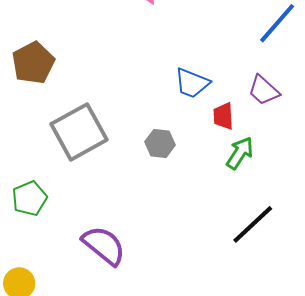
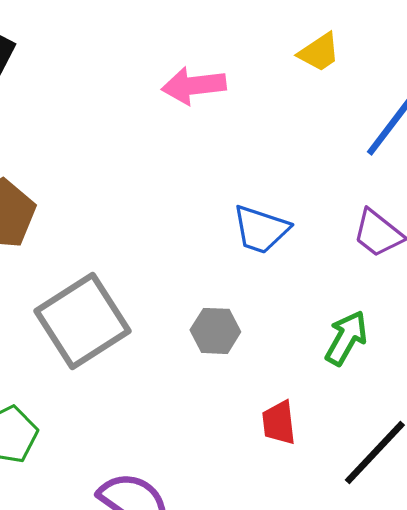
red trapezoid: (223, 116) -> (279, 423), moved

